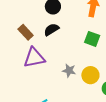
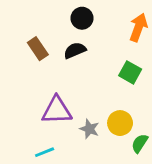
purple triangle: (34, 58) -> (57, 110), moved
gray star: (69, 71) -> (89, 129), moved

